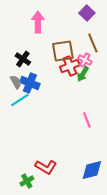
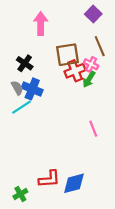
red L-shape: (46, 167) -> (49, 179), turned -35
blue diamond: (92, 170) -> (74, 183), moved
green cross: (27, 181) -> (20, 194), moved

